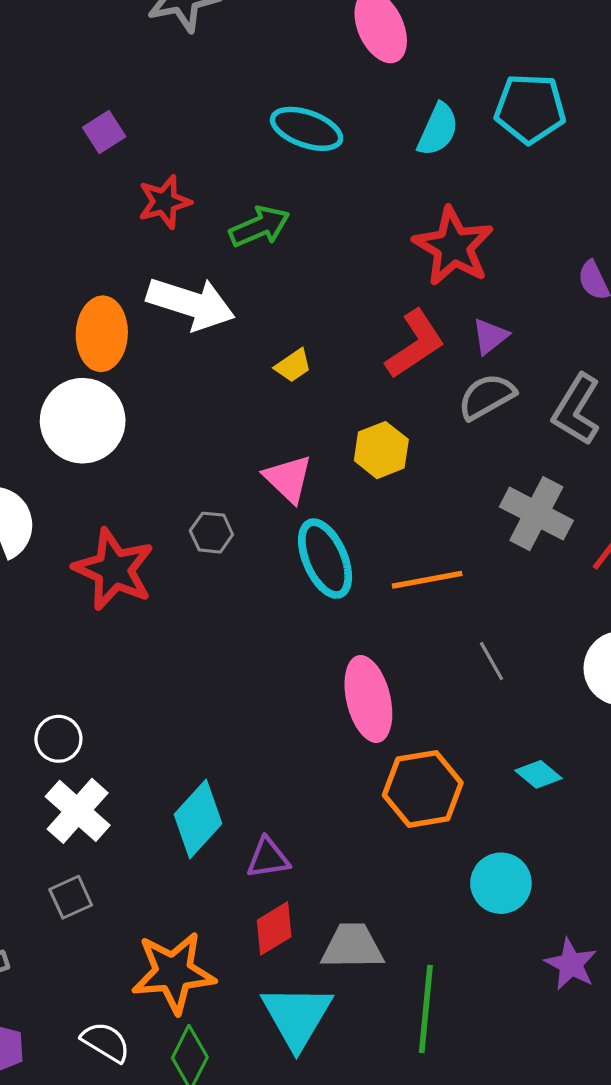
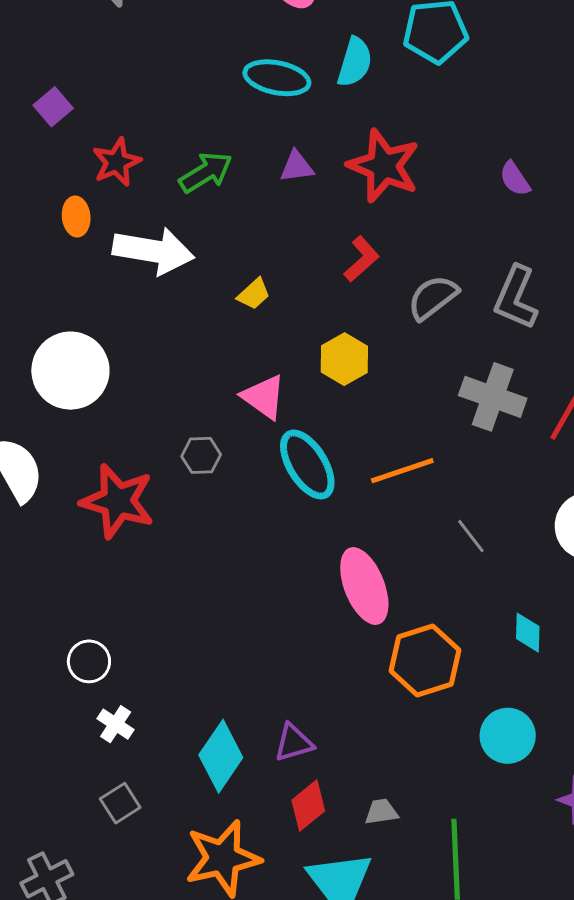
cyan ellipse: (307, 129) -> (277, 78), moved
orange ellipse: (102, 334) -> (76, 217), moved, size x0.6
purple triangle: (490, 336) -> (297, 167), moved, turned 39
red L-shape: (415, 344) -> (361, 259), size x0.7
cyan diamond: (538, 774) -> (528, 633), turned 60
white cross: (78, 811) -> (116, 724), size x0.6
cyan diamond: (198, 819) -> (221, 756), moved
gray trapezoid: (352, 946) -> (381, 812), size x0.6

